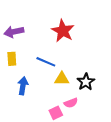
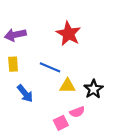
blue arrow: (23, 86) -> (25, 93), turned 132

